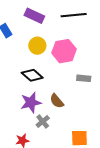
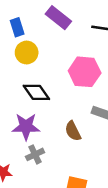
yellow circle: (37, 46) -> (27, 53), moved
brown semicircle: (57, 101) -> (73, 131), moved

